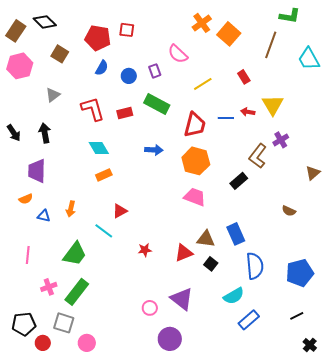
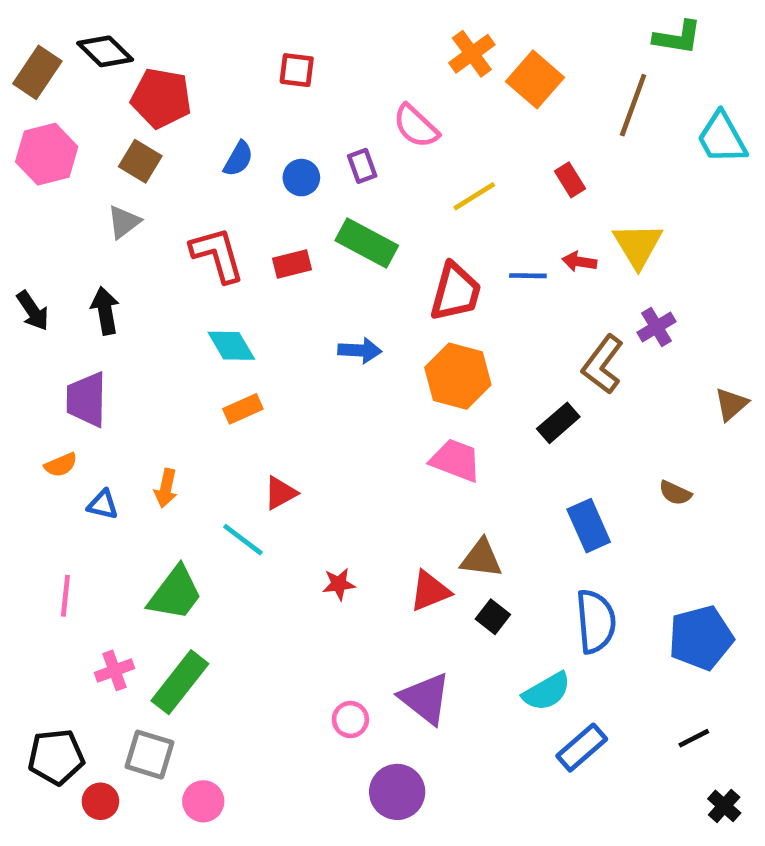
red pentagon: (98, 38) -> (161, 98), moved
brown square: (60, 54) -> (140, 161), moved
blue rectangle: (236, 234) -> (589, 526), moved

